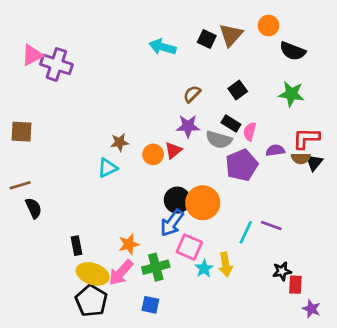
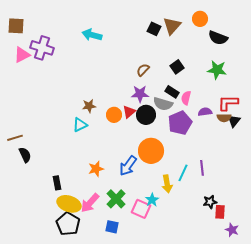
cyan arrow: (162, 47) -> (92, 35), moved
pink triangle: (32, 55) -> (22, 55), moved
brown square: (21, 132) -> (16, 26), moved
black circle: (177, 200) -> (146, 115), moved
purple line: (271, 226) -> (202, 168), turned 63
orange star: (129, 244) -> (96, 169), moved
pink square: (189, 247) -> (141, 209), moved
yellow arrow: (226, 264) -> (167, 184), moved
green cross: (156, 267) -> (116, 199), turned -30

